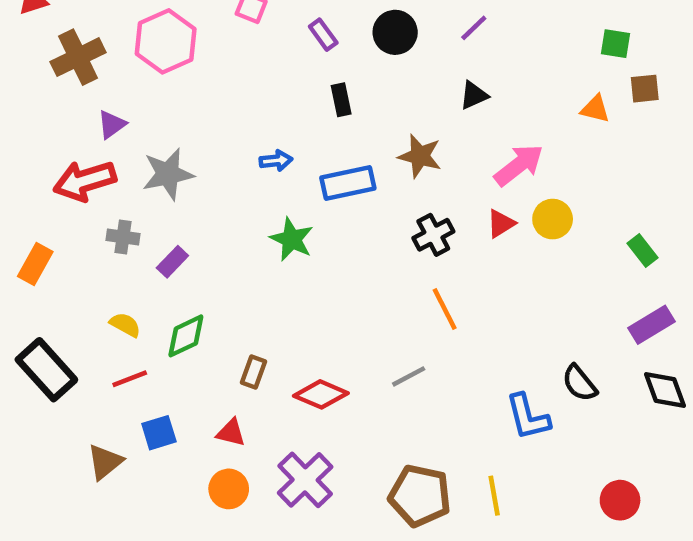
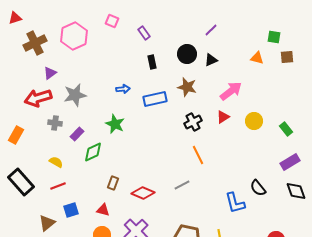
black circle: (395, 32) -> (187, 54), moved
orange triangle: (595, 109) -> (257, 58), moved
yellow circle: (553, 219) -> (254, 121), moved
green star: (292, 239) -> (115, 124), moved
green diamond: (186, 336) -> (93, 152), moved

